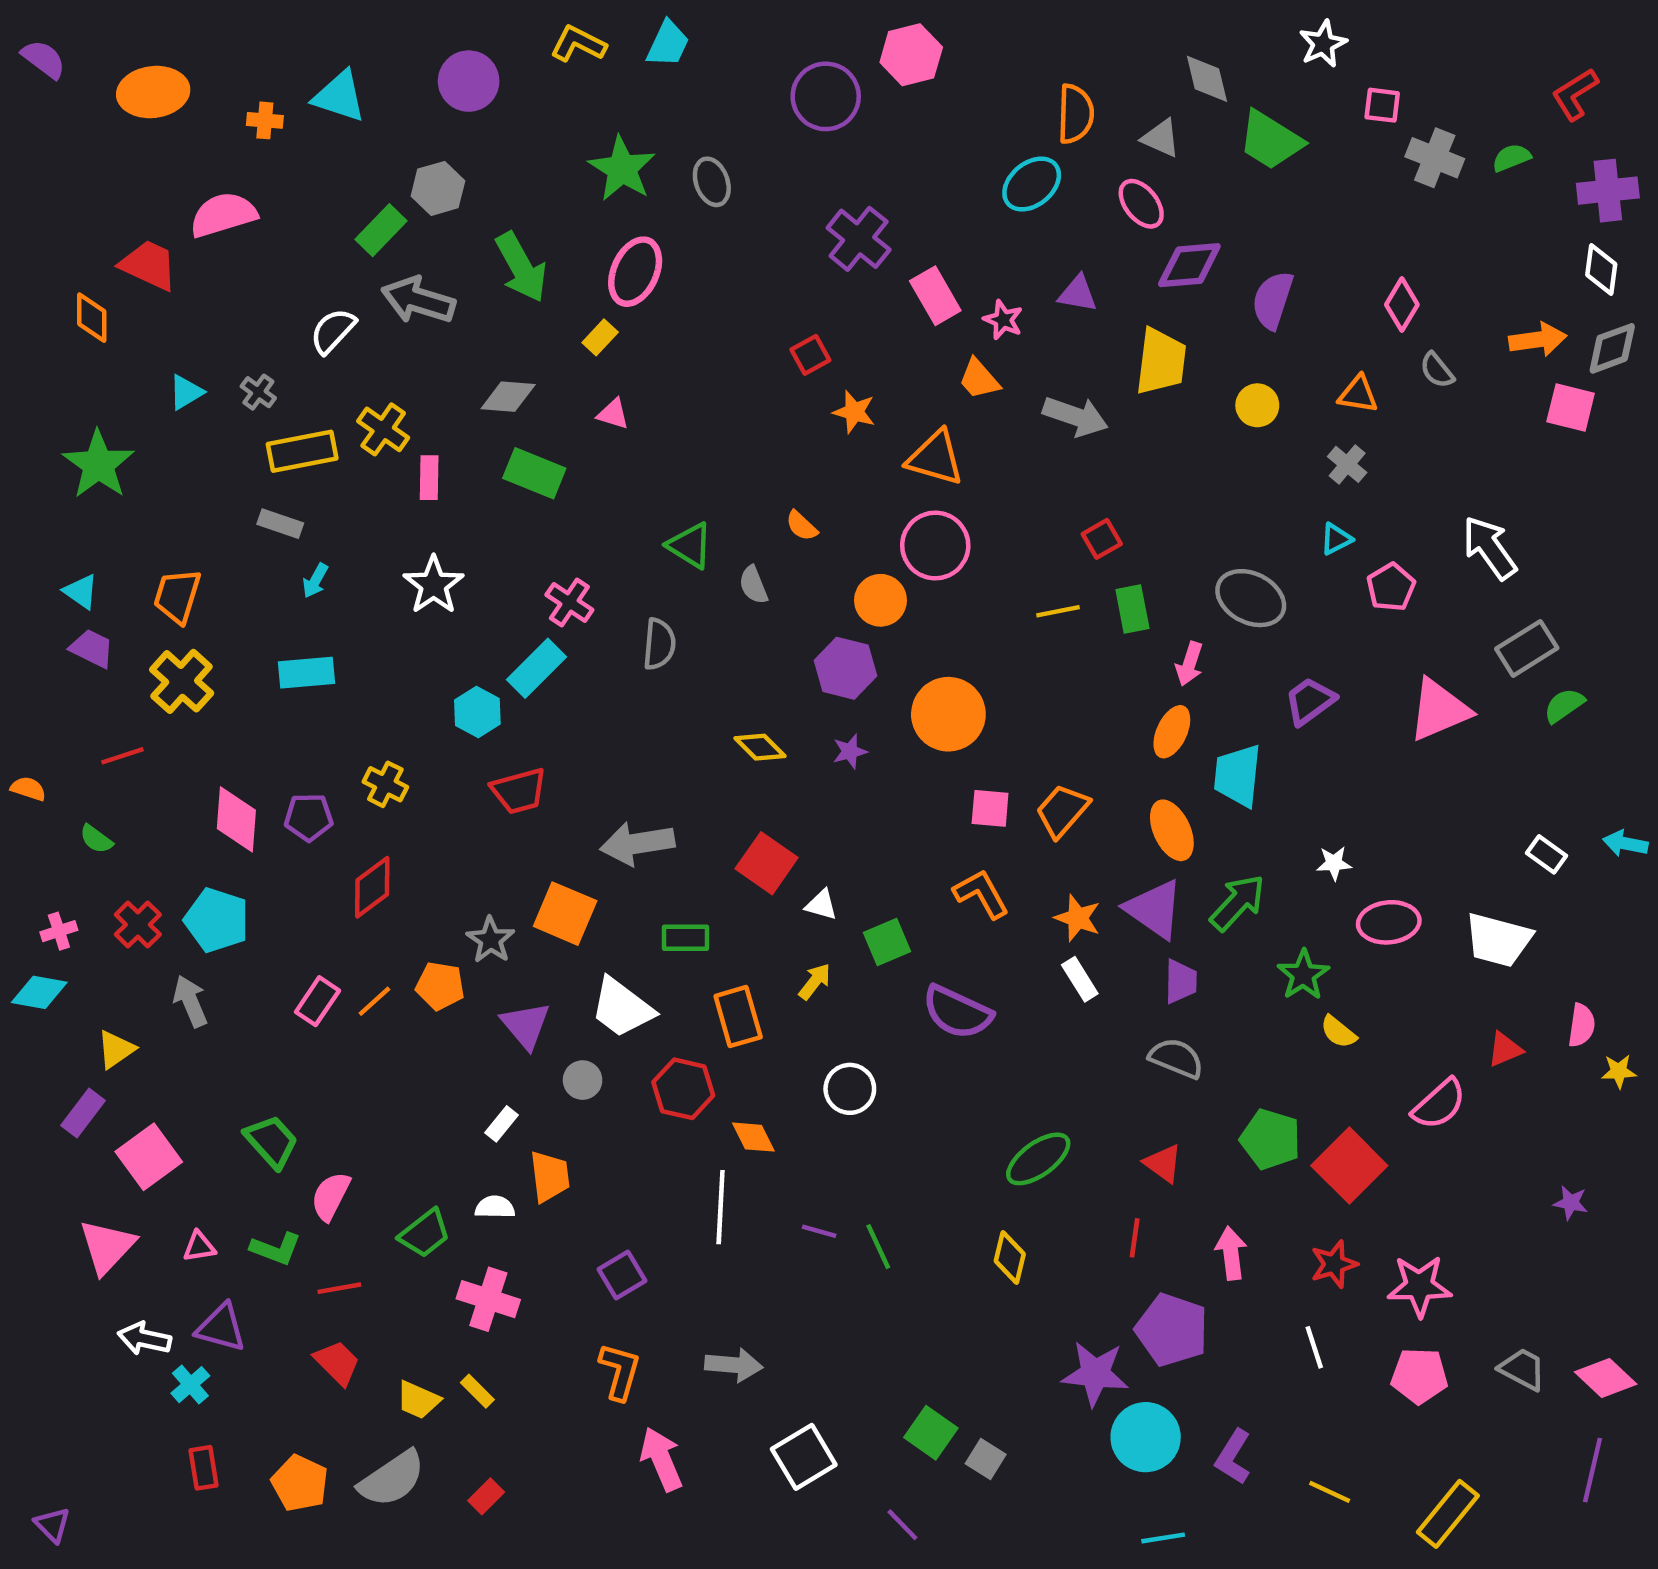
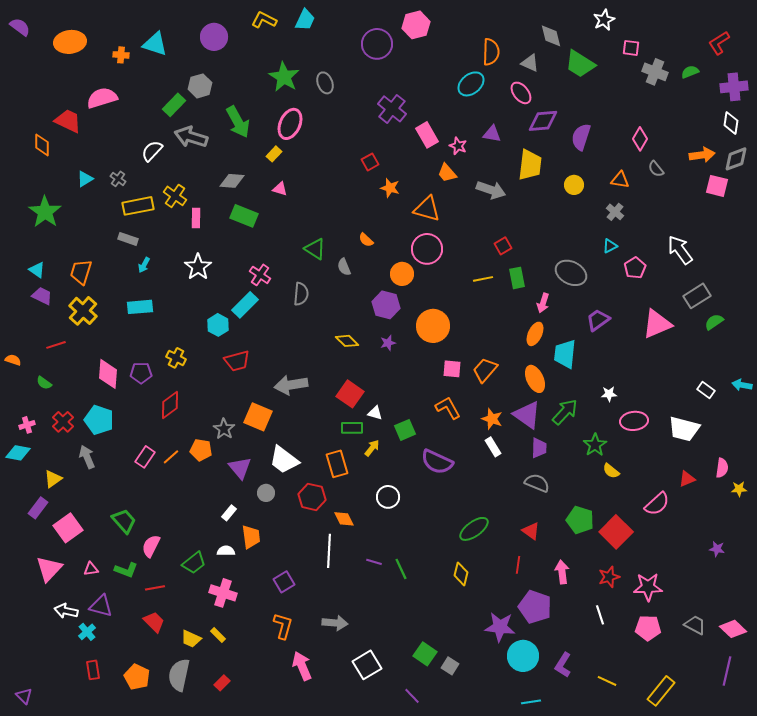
green rectangle: (686, 938) -> (352, 428), moved
gray semicircle: (392, 1479) -> (179, 675), turned 136

